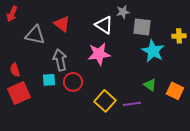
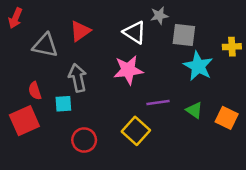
red triangle: (62, 24) -> (80, 31), turned 48
red semicircle: (15, 70) -> (35, 91), moved
red circle: (73, 82) -> (84, 140), moved
purple line: (132, 104) -> (158, 102), moved

